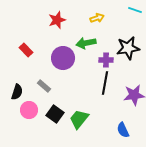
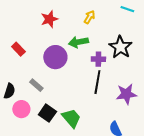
yellow arrow: (97, 18) -> (89, 17), turned -40
black star: (128, 48) -> (120, 47), turned -30
green trapezoid: (79, 119) -> (71, 118), turned 100

